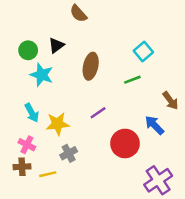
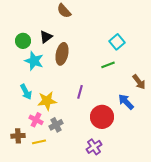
brown ellipse: (91, 66) -> (62, 54), moved
purple line: (98, 113) -> (80, 92), turned -40
pink cross: (27, 145) -> (36, 120), moved
purple cross: (158, 180) -> (94, 147), moved, size x0.7

